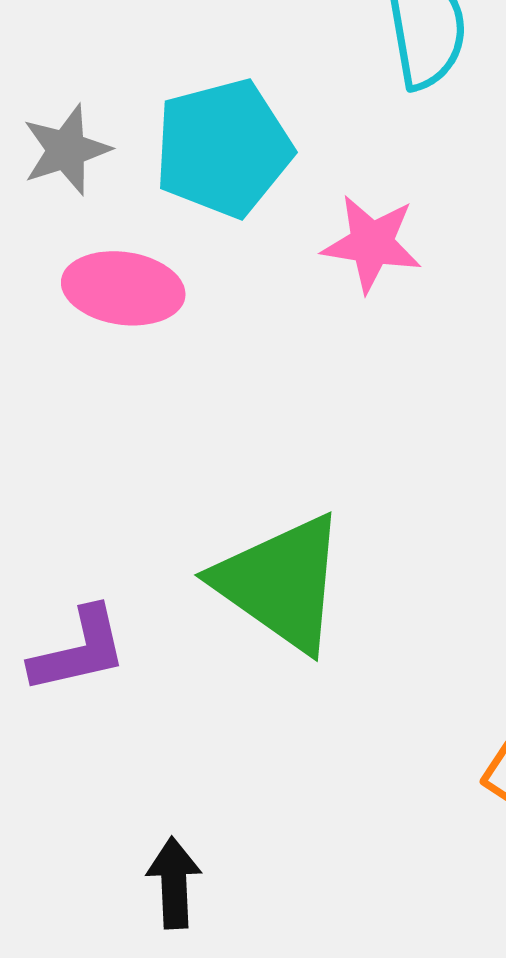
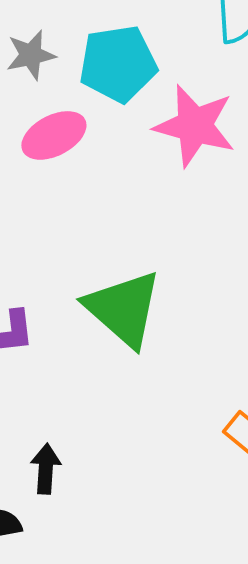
pink star: (372, 243) -> (195, 126), size x1.5
pink ellipse: (123, 288) -> (54, 135), turned -42

